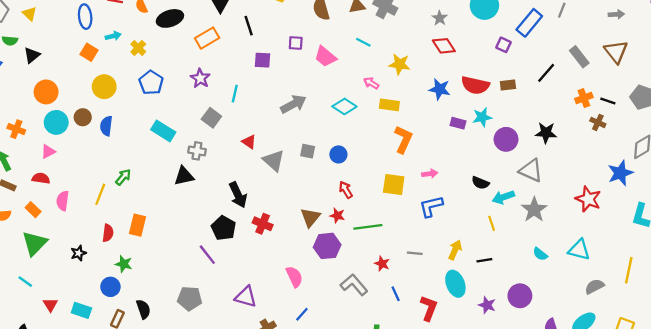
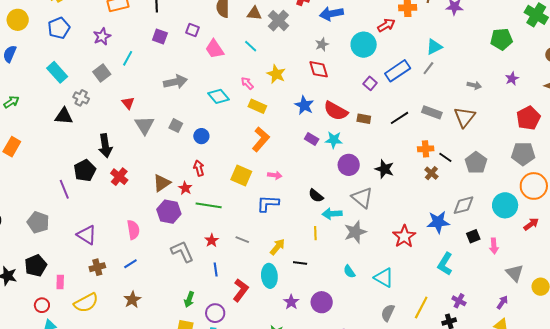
gray rectangle: (579, 57) -> (432, 112), turned -48
gray semicircle: (594, 286) -> (388, 313), turned -54

